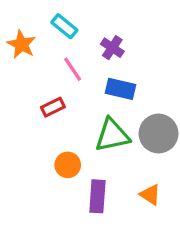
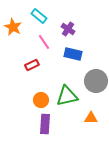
green triangle: (112, 135) -> (67, 96), moved
orange triangle: (150, 195) -> (91, 118), turned -32
purple rectangle: (97, 196) -> (45, 124), moved

